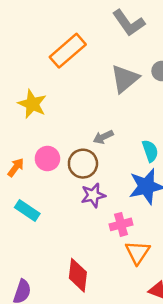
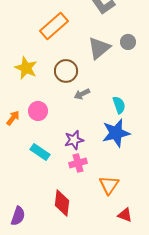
brown circle: (83, 164) -> (66, 71), moved
cyan rectangle: (27, 210) -> (40, 152), moved
pink cross: (121, 224) -> (78, 163), moved

